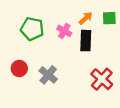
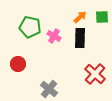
pink cross: (64, 31) -> (54, 36), moved
gray cross: (48, 75) -> (49, 89), moved

